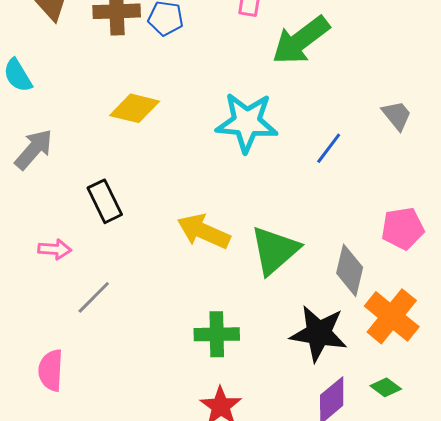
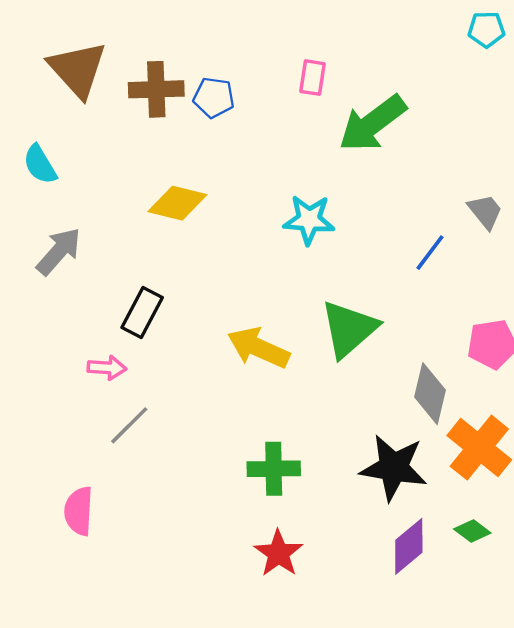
cyan star: (247, 122) -> (309, 220), size x0.7
blue line: (329, 148) -> (430, 253), moved
black rectangle: (105, 201) -> (142, 312), turned 54
pink arrow: (55, 249) -> (107, 368), moved
green triangle: (275, 250) -> (349, 329), moved

